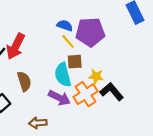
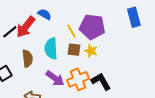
blue semicircle: (65, 25) -> (44, 14), moved
cyan semicircle: (63, 75) -> (51, 48), moved
yellow star: (96, 76) -> (91, 51), moved

